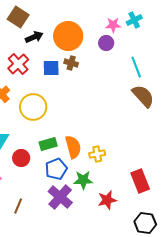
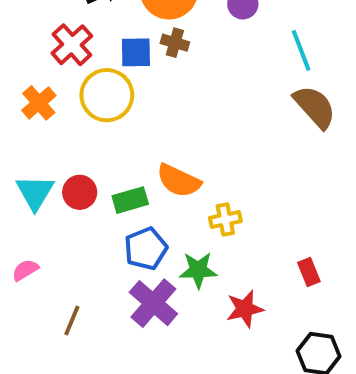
yellow circle: (33, 107) -> (107, 95), moved
orange semicircle: (73, 147) -> (179, 181), moved, turned 130
red circle: (21, 158) -> (80, 192), moved
red rectangle: (140, 181) -> (309, 272), size x0.6

